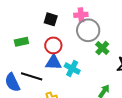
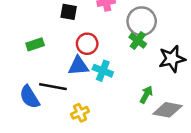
gray circle: (88, 30) -> (142, 21), moved
red circle: (53, 45) -> (87, 44), moved

